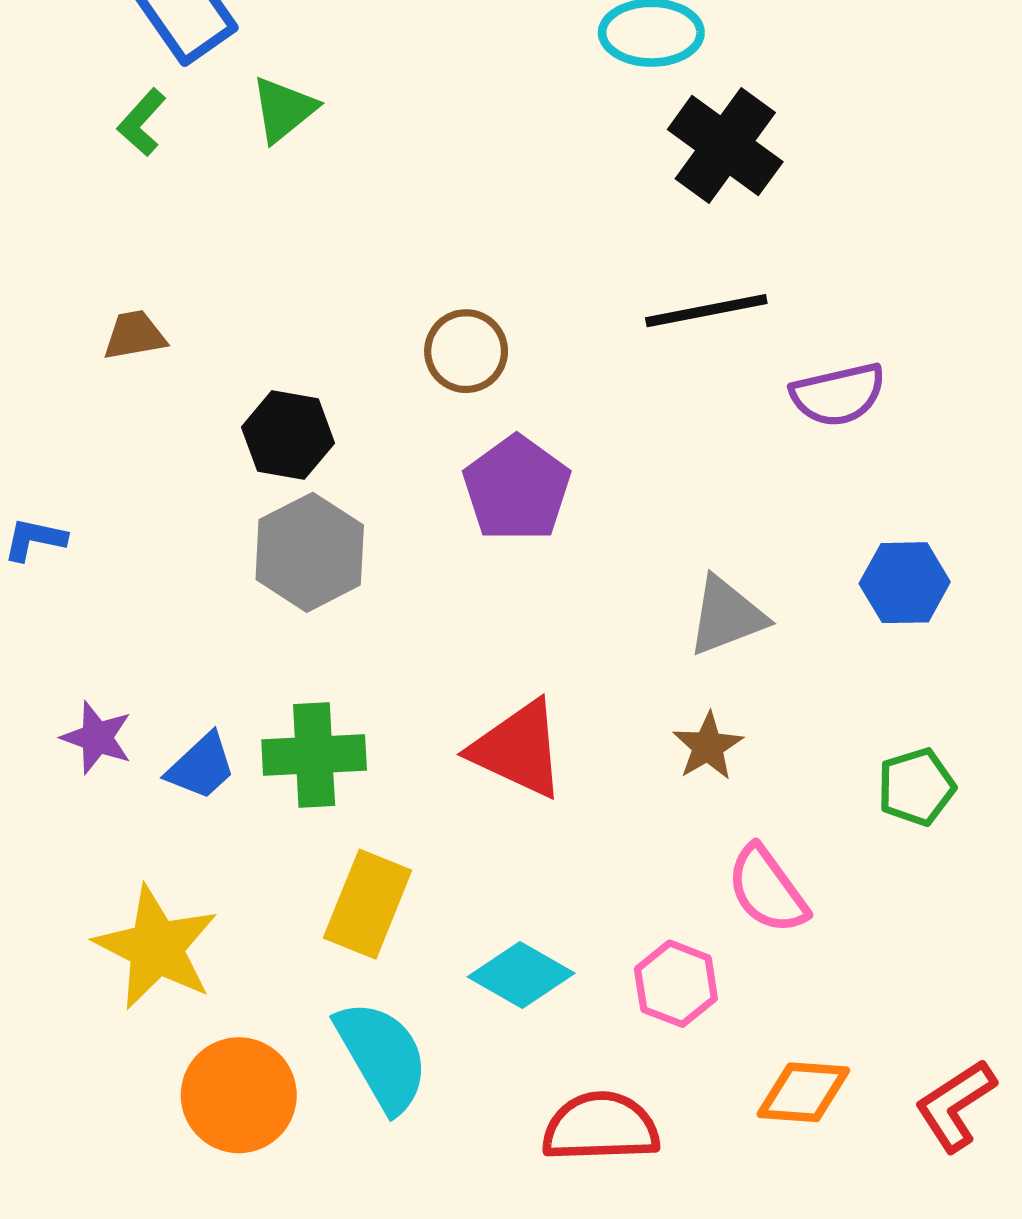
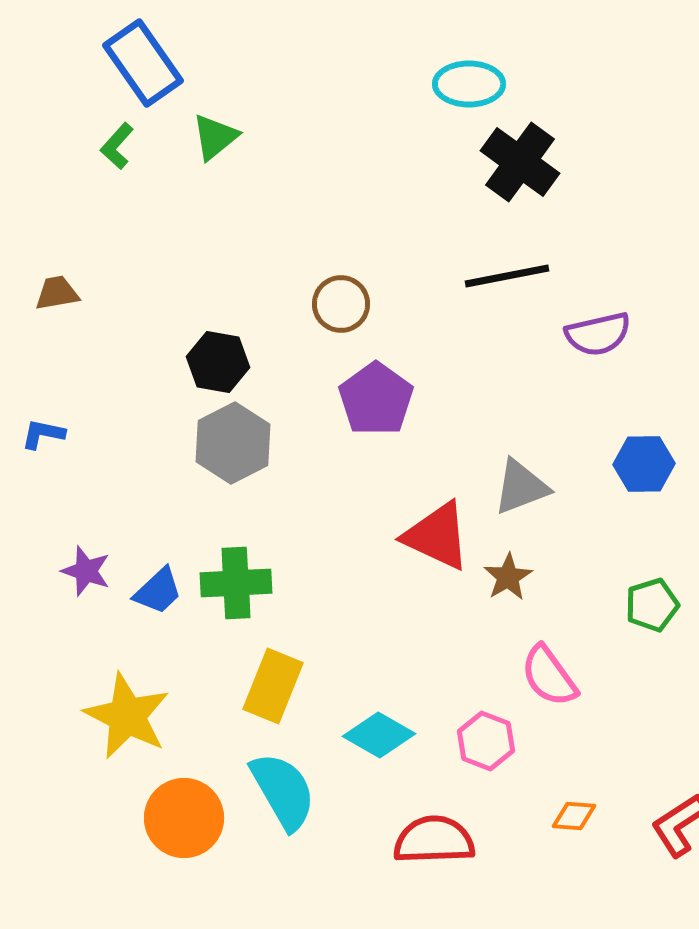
brown trapezoid: (135, 335) -> (57, 293), moved
red triangle: (518, 749) -> (437, 536), moved
orange diamond: (803, 1092) -> (574, 816), size x0.7

